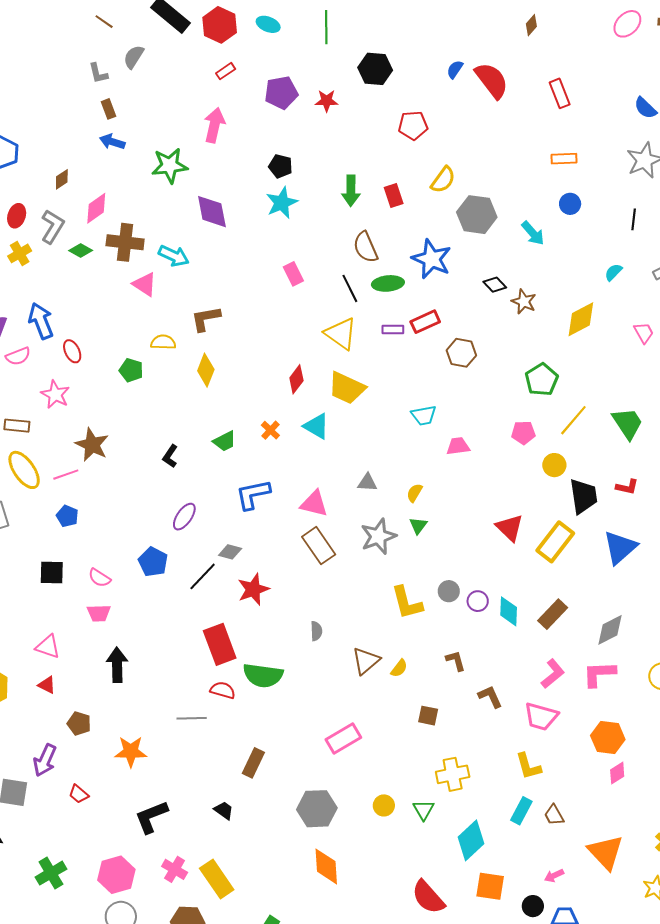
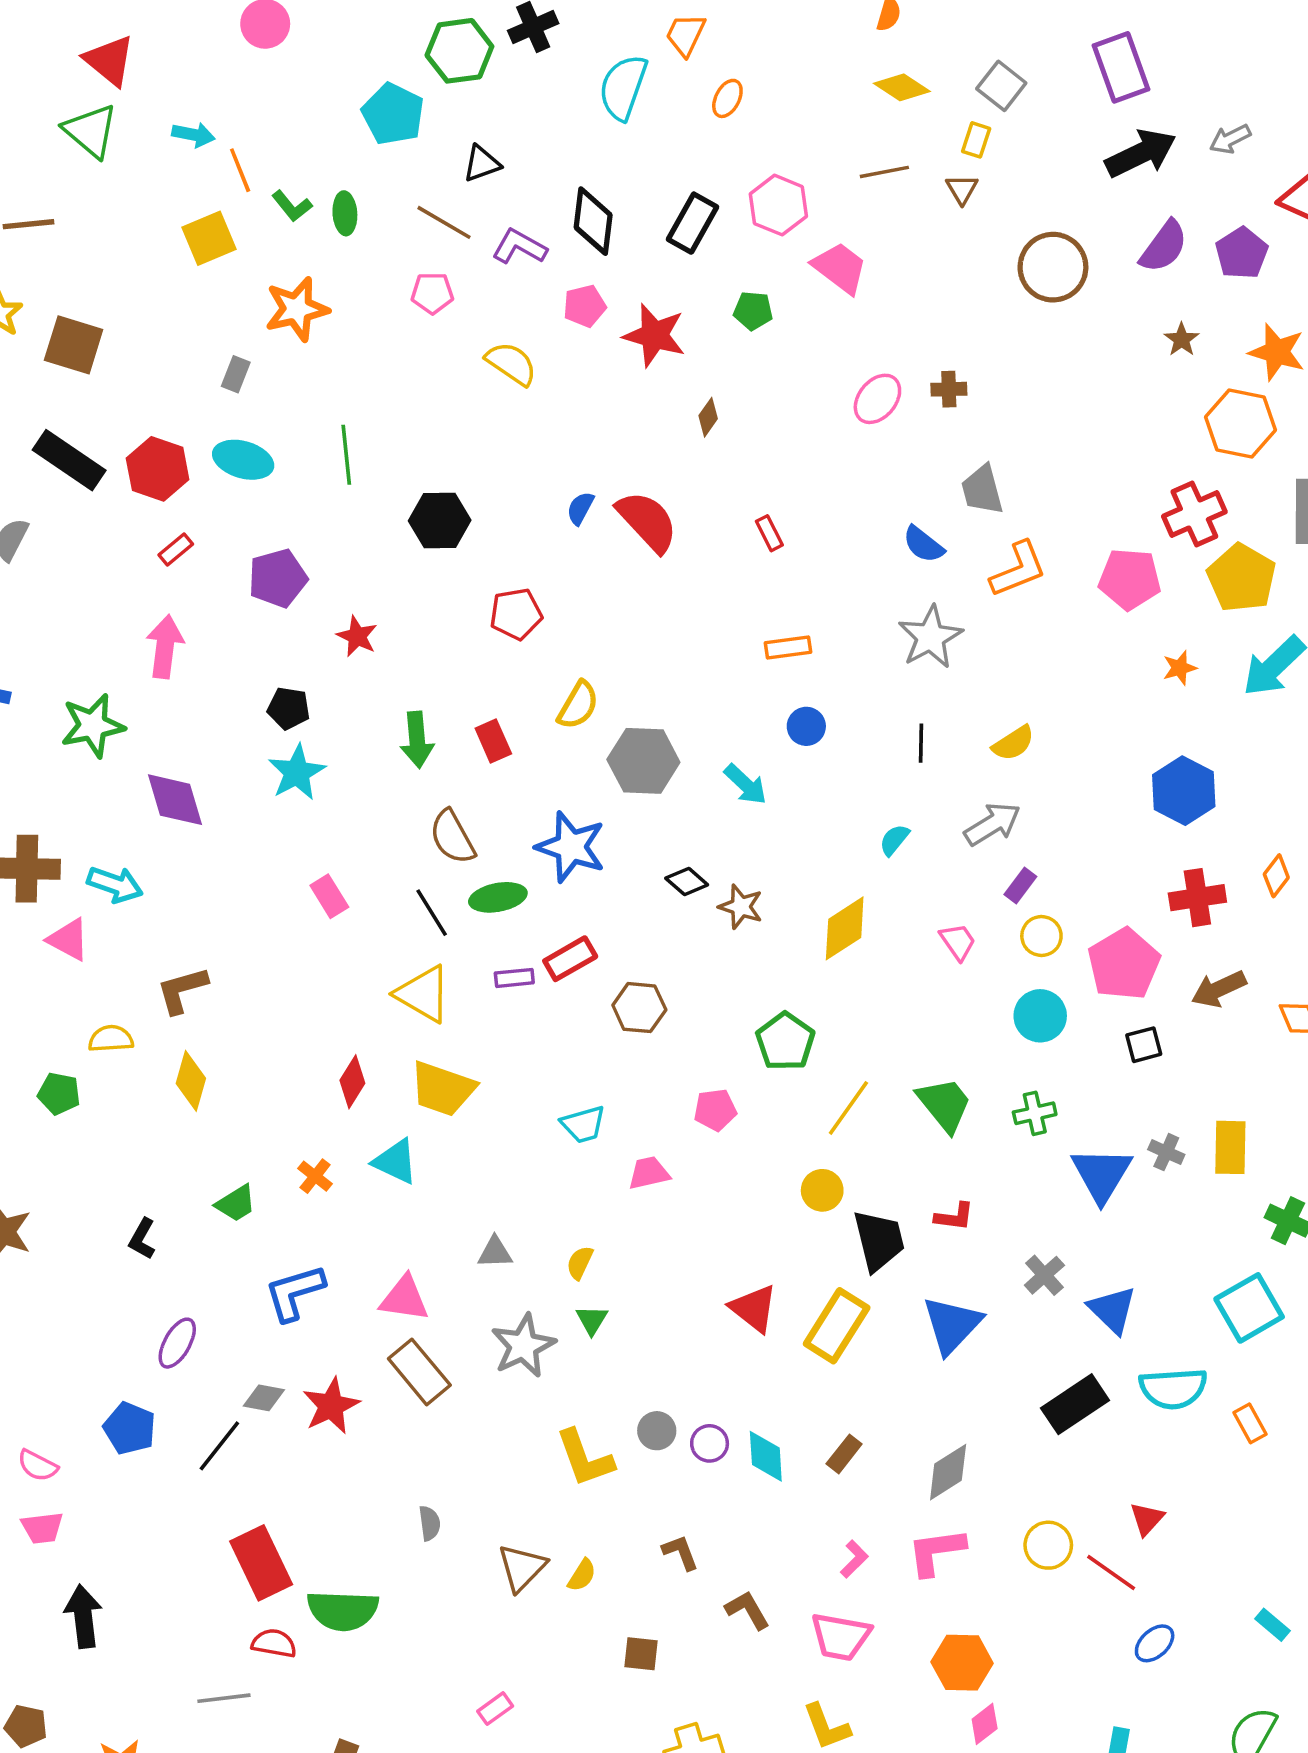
cyan ellipse: (268, 24) -> (243, 460), size x1.4
red rectangle: (560, 93) -> (769, 533), size x0.7
red star: (327, 101) -> (357, 636), moved, turned 30
pink pentagon: (523, 433) -> (715, 1110), moved
red star: (253, 589) -> (331, 1406), moved
brown rectangle: (553, 614) -> (844, 1454), size x0.7
pink L-shape: (553, 674) -> (854, 1559), size x0.7
pink rectangle: (343, 739) -> (495, 1709), size x0.6

